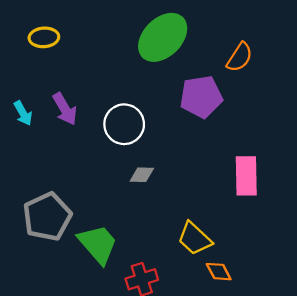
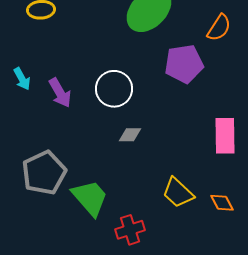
purple arrow: (65, 109) -> (60, 93), moved
orange diamond: (219, 272) -> (222, 203), moved

